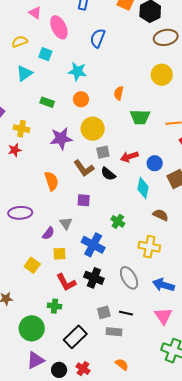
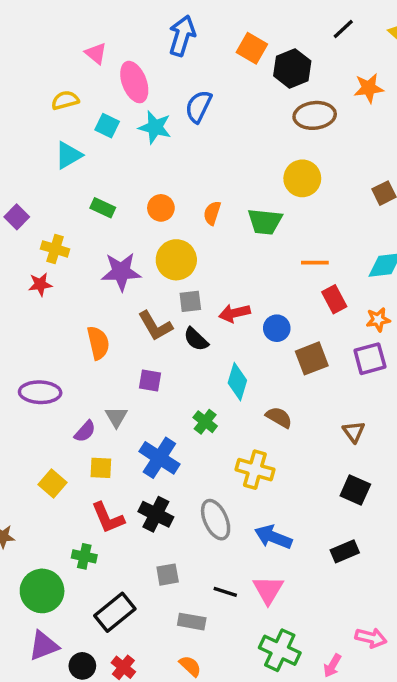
cyan star: (77, 71) -> (155, 127), moved
orange semicircle: (119, 93) -> (212, 213), moved
green trapezoid: (140, 117) -> (265, 222), moved
cyan diamond: (143, 188) -> (237, 382), moved
black line: (126, 313) -> (225, 592), moved
gray rectangle: (114, 332) -> (192, 622), moved

